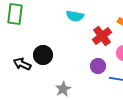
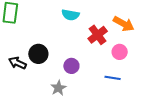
purple circle: (98, 66) -> (71, 66), moved

